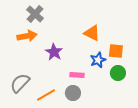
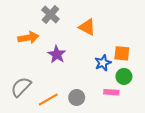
gray cross: (35, 14) -> (50, 14), moved
orange triangle: (92, 33) -> (87, 27), moved
pink rectangle: (77, 75) -> (111, 92), moved

